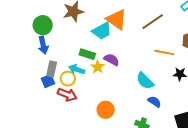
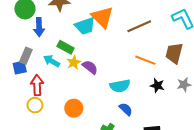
blue arrow: (43, 45) -> (39, 27), moved
purple semicircle: (111, 60) -> (90, 67), moved
yellow circle: (68, 79) -> (35, 105), moved
cyan semicircle: (145, 81) -> (120, 86), turned -66
red arrow: (67, 95) -> (37, 85), turned -126

